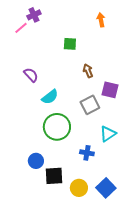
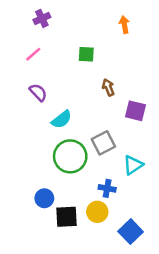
pink line: (21, 28) -> (33, 54), moved
gray square: (90, 105) -> (103, 143), moved
yellow circle: (79, 188) -> (97, 212), moved

